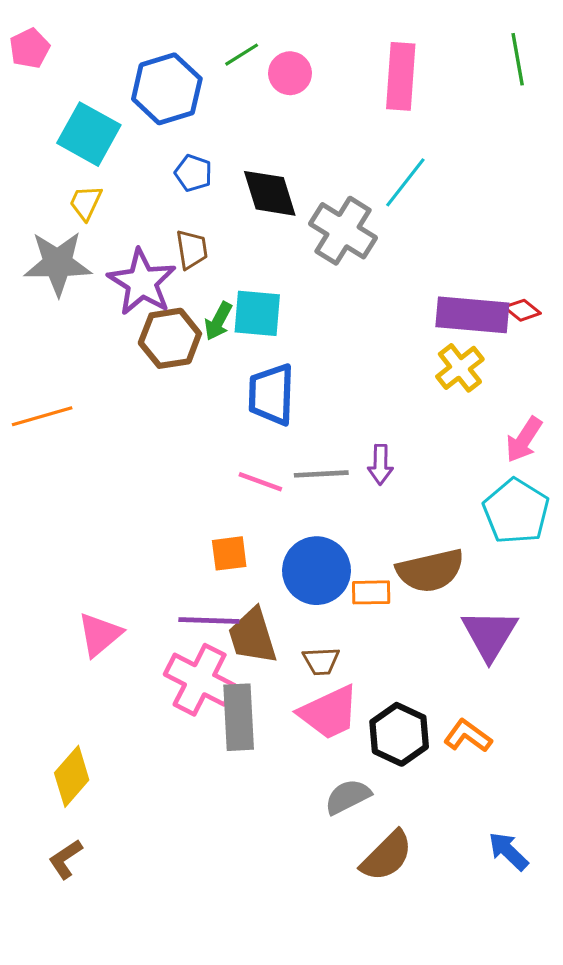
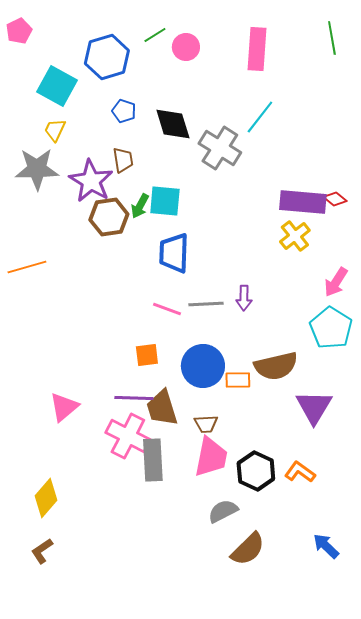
pink trapezoid: (329, 712) -> (211, 457), turned -54

